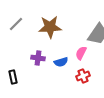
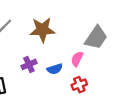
purple cross: (38, 58) -> (29, 64), turned -32

